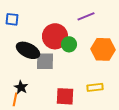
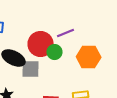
purple line: (86, 16) -> (66, 33), moved

